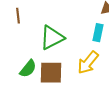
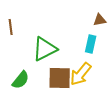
brown square: (51, 73) -> (60, 78), moved

